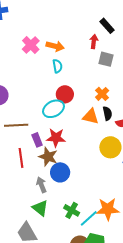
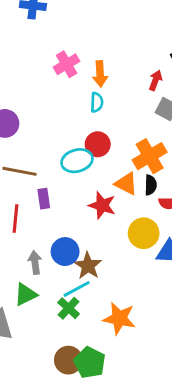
orange arrow: (55, 46) -> (100, 74), turned 60
orange cross: (102, 94) -> (150, 156), size x1.6
red star: (56, 138) -> (102, 205), moved
brown star: (48, 157) -> (88, 266), moved
green triangle: (40, 208) -> (25, 295), turned 42
cyan line: (89, 218) -> (77, 289), moved

